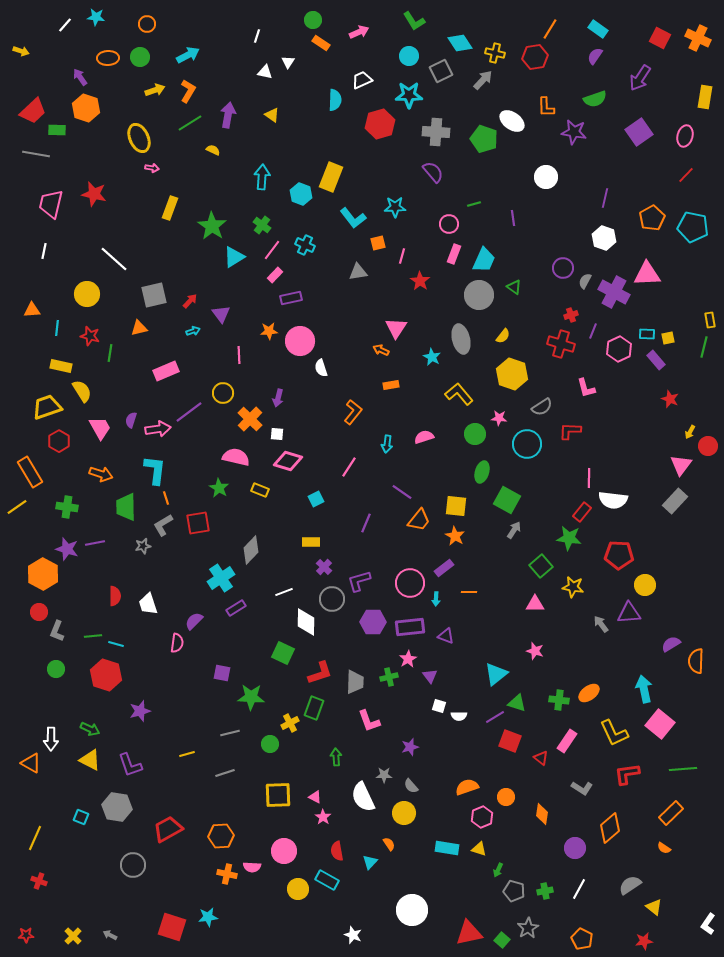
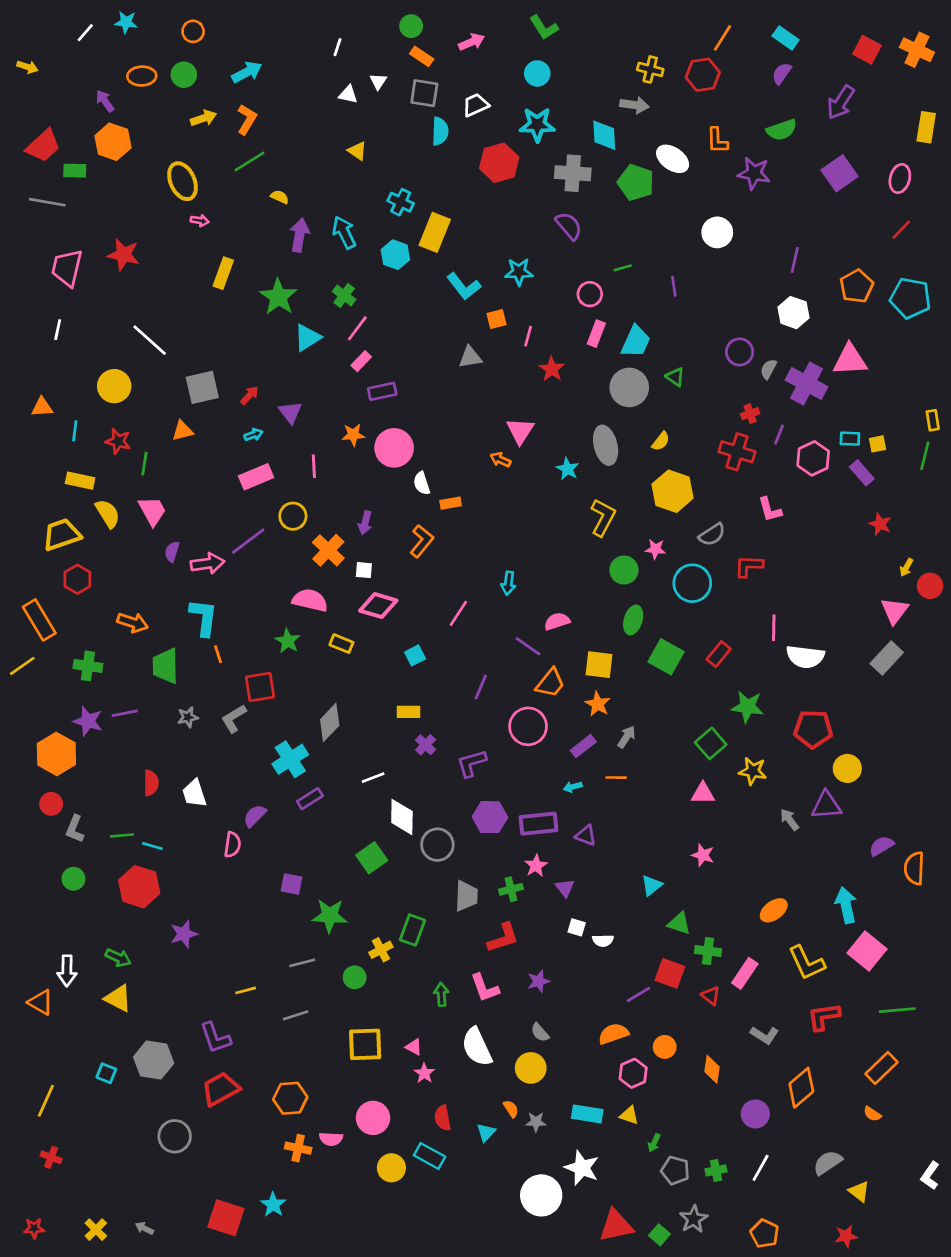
cyan diamond: (460, 43) -> (604, 135), moved, turned 30
gray square: (441, 71) -> (424, 93), moved, turned 35
gray arrow: (483, 80) -> (634, 105), turned 55
purple arrow: (228, 115) -> (299, 235), moved
cyan arrow: (262, 177) -> (344, 232), turned -30
cyan cross: (305, 245) -> (401, 202), moved
pink rectangle: (166, 371) -> (256, 477), moved
orange rectangle: (391, 385) -> (451, 503), moved
yellow L-shape: (459, 394) -> (603, 517), turned 68
orange L-shape: (353, 412) -> (422, 541), moved
pink trapezoid: (100, 428) -> (152, 511), moved
pink semicircle: (424, 437) -> (557, 621), moved
red rectangle: (582, 512) -> (719, 654), moved
gray L-shape: (163, 525) -> (234, 718), moved
gray arrow: (514, 530) -> (627, 737), moved
pink circle: (410, 583) -> (528, 726), moved
gray circle: (332, 599) -> (437, 845), moved
cyan arrow: (436, 599) -> (573, 787), turned 72
green square: (283, 653) -> (372, 858), turned 30
red L-shape: (320, 673) -> (503, 938), moved
cyan triangle: (496, 674) -> (652, 885), size x0.7
green cross: (559, 700) -> (708, 951), moved
purple line: (495, 717) -> (638, 994), moved
pink L-shape: (369, 721) -> (485, 988), moved
purple L-shape: (130, 765) -> (215, 1038), moved
gray star: (384, 775) -> (536, 1122), moved
cyan star: (208, 917) -> (273, 1205), turned -30
white L-shape: (708, 924) -> (930, 1176), moved
white star: (353, 935) -> (582, 1168), moved, size x1.5

